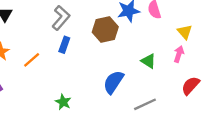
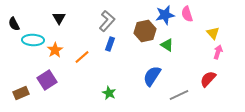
pink arrow: (179, 54) -> (218, 52), moved
green triangle: (148, 61) -> (167, 45), moved
red semicircle: (191, 86) -> (208, 79), moved

